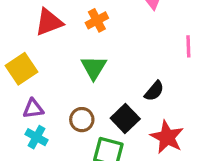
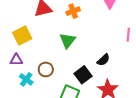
purple triangle: (33, 109) -> (16, 60), moved
brown circle: (82, 120) -> (46, 69), moved

